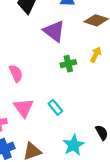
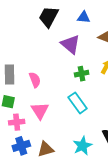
cyan rectangle: (55, 107) -> (78, 103), moved, size x1.5

